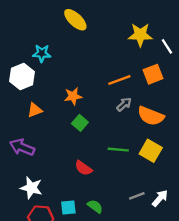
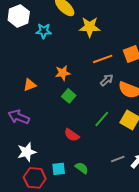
yellow star: (140, 35) -> (90, 27), moved
cyan star: (42, 53) -> (44, 31), moved
white hexagon: (22, 77) -> (19, 16), moved
green line: (118, 150) -> (102, 119), turned -54
white star: (31, 188) -> (27, 152), turned -30

